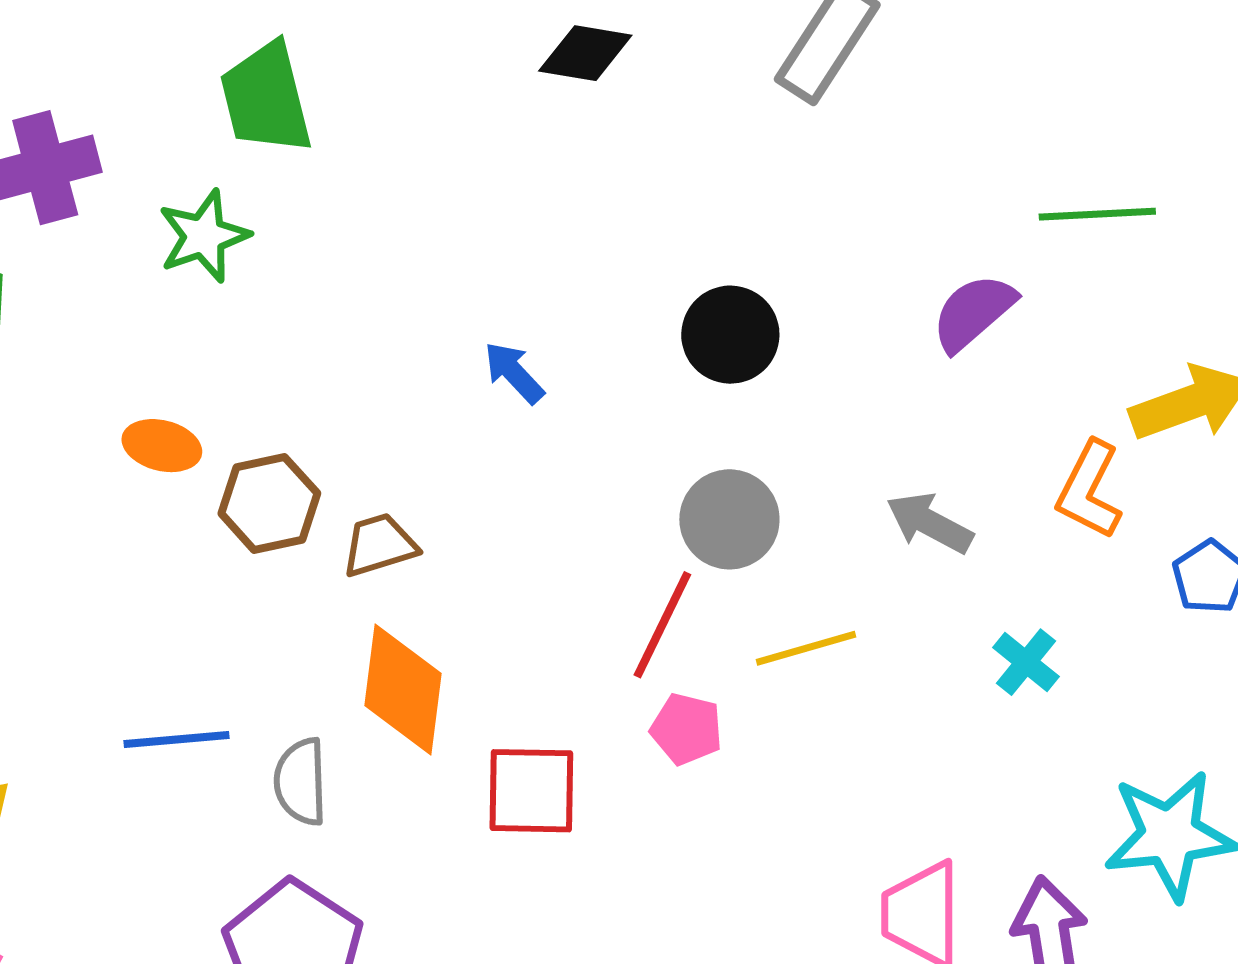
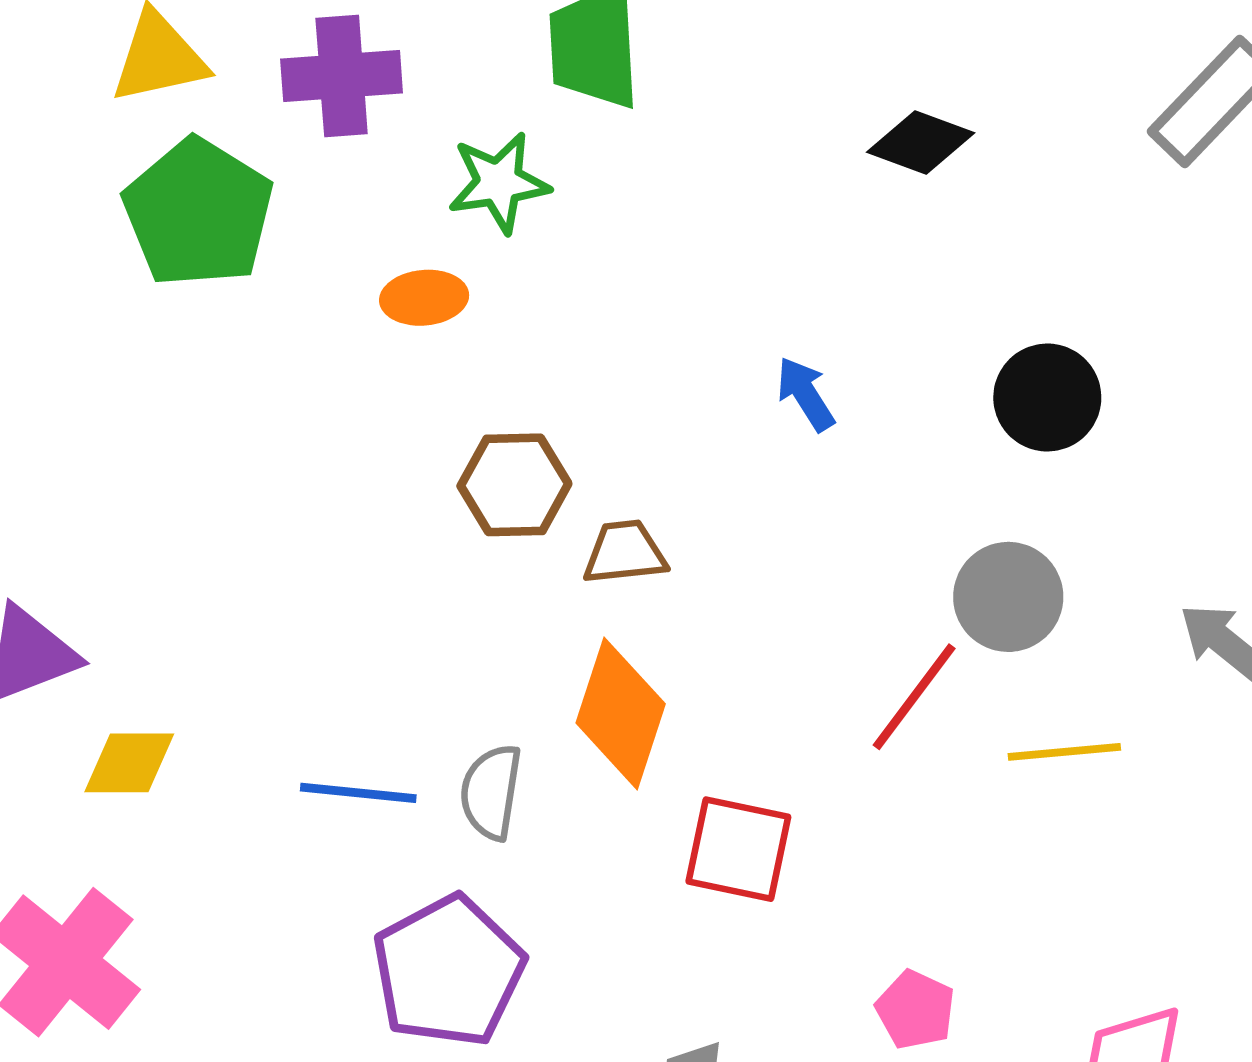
black diamond: (585, 53) -> (921, 143), moved
orange ellipse: (162, 446) -> (424, 298), moved, turned -30
pink pentagon: (687, 729) -> (915, 1010), moved
blue line: (177, 739) -> (358, 793), moved

